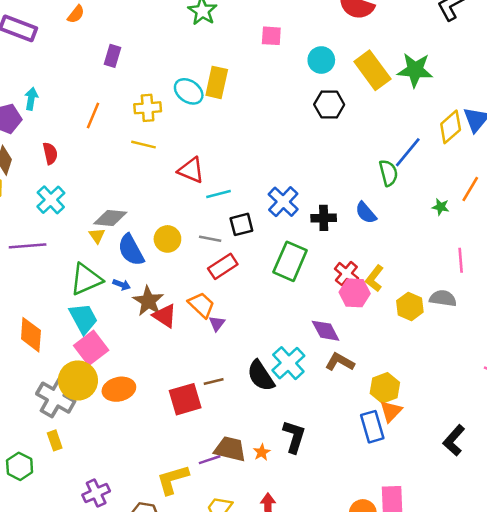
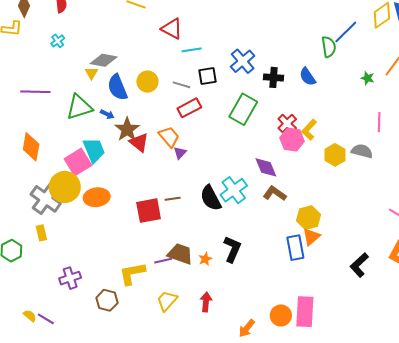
cyan cross: (51, 200) -> (58, 41), size x0.6
purple line: (28, 246) -> (35, 92), moved
cyan trapezoid: (83, 318) -> (94, 150), moved

